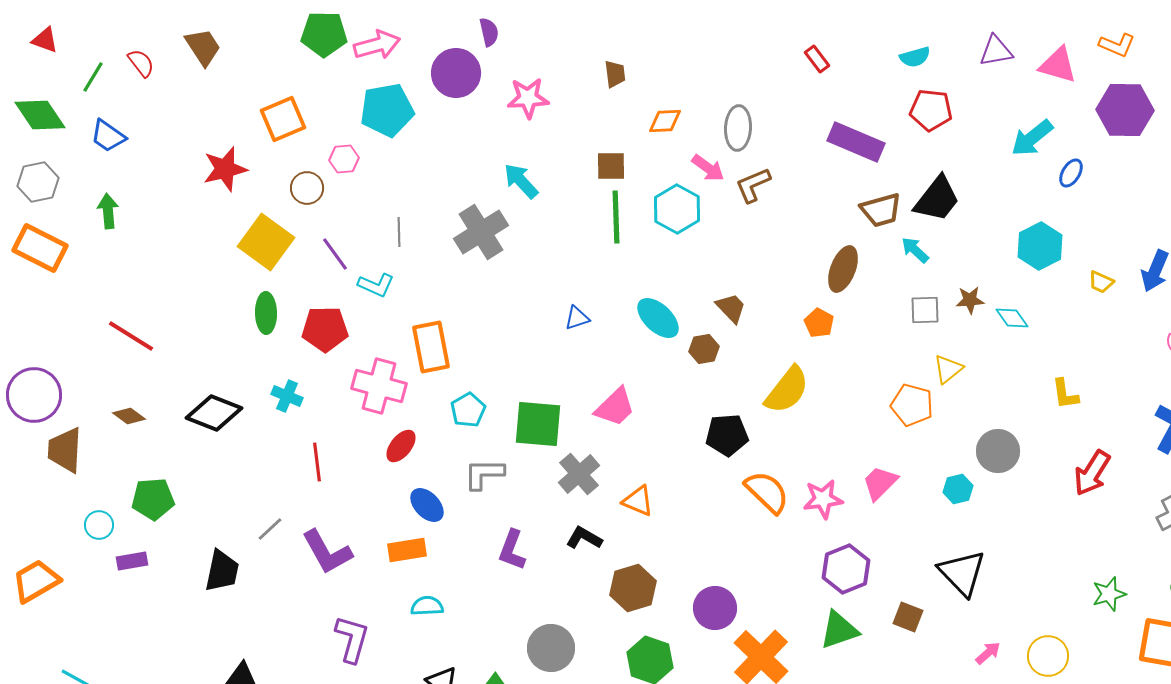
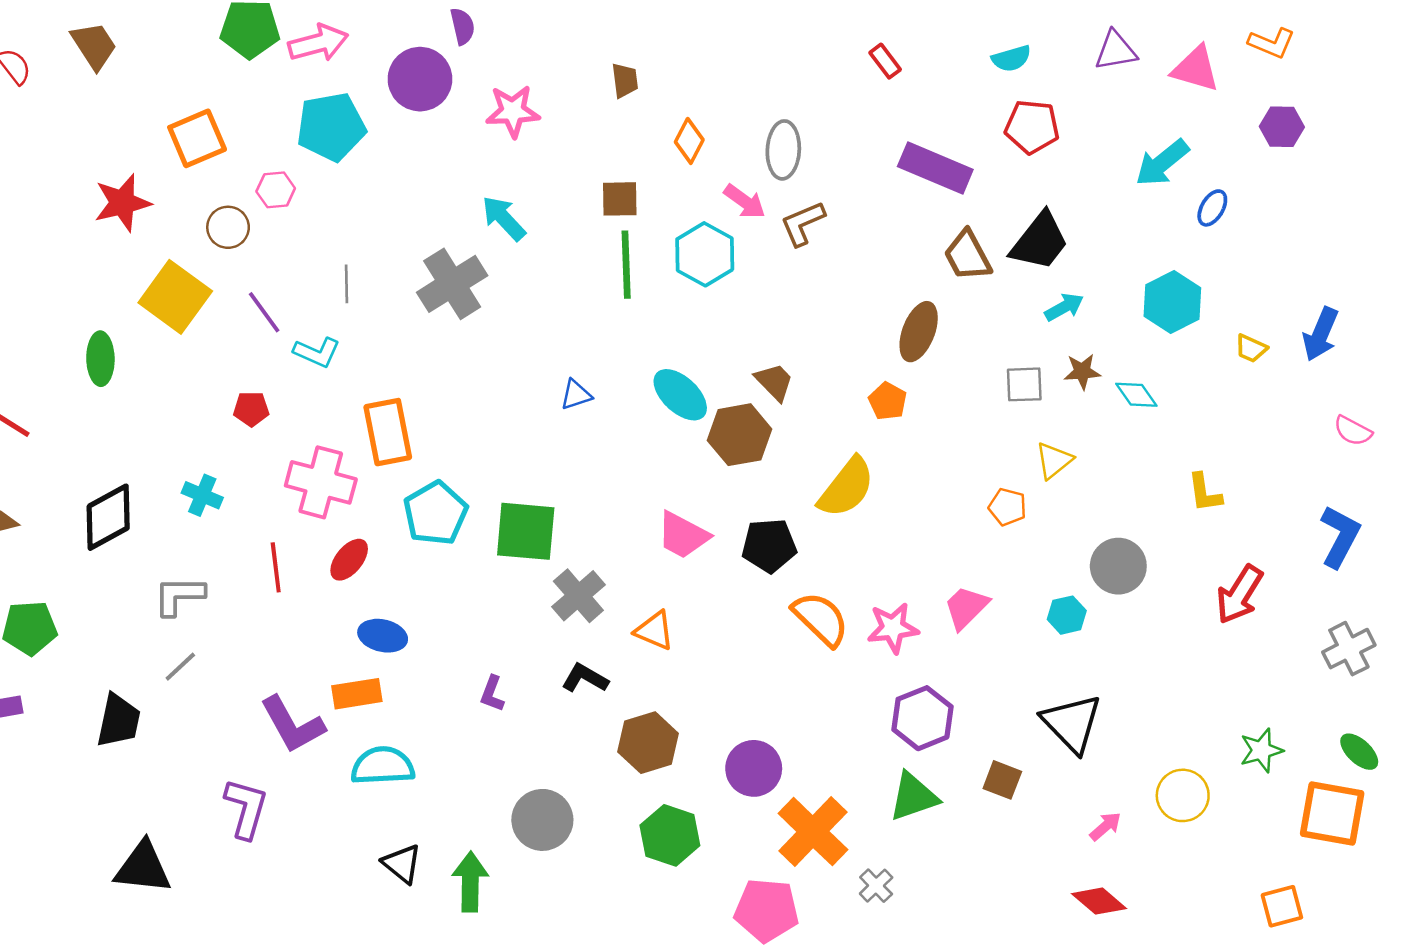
purple hexagon: (1125, 110) -> (1282, 127), size x0.6
orange diamond: (665, 121) -> (689, 141), turned -60
brown trapezoid: (881, 210) -> (968, 256), turned 78
cyan arrow: (915, 250) -> (1064, 307), moved, turned 108
green ellipse: (266, 313) -> (100, 359), moved
red pentagon: (325, 329) -> (251, 409), size x0.6
brown hexagon: (704, 349) -> (740, 435), size x1.6
orange pentagon: (912, 405) -> (1007, 507), size x0.7
pink trapezoid: (615, 407) -> (683, 535), moved, turned 72
cyan pentagon: (468, 410) -> (435, 513), size x1.4
black diamond: (214, 413) -> (108, 517), turned -50
red line: (317, 462) -> (276, 567), moved
gray L-shape: (484, 474) -> (179, 596), moved
blue ellipse: (427, 505) -> (383, 636), turned -33
purple L-shape: (512, 550) -> (492, 694), size x0.7
purple L-shape: (327, 552) -> (292, 725), moved
cyan semicircle: (427, 606) -> (383, 766), size x1.5
purple L-shape: (352, 639) -> (246, 808), moved
yellow circle: (1048, 656) -> (1183, 795), moved

